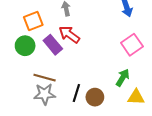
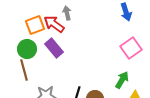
red arrow: (69, 34) -> (54, 24), moved
brown line: (45, 78) -> (24, 70), moved, turned 60

